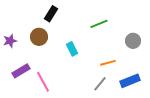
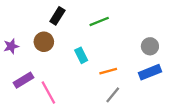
green line: (99, 24) -> (99, 21), moved
orange line: (108, 63) -> (108, 71), moved
blue rectangle: (130, 81) -> (150, 72), moved

